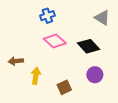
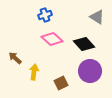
brown arrow: (16, 61) -> (15, 58), turned 48
purple circle: (95, 75) -> (90, 71), size x1.5

